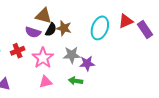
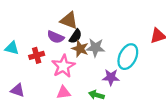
brown star: (64, 28) -> (80, 49), moved
cyan ellipse: (100, 28) -> (128, 57), moved
gray star: (72, 55) -> (95, 48), moved

